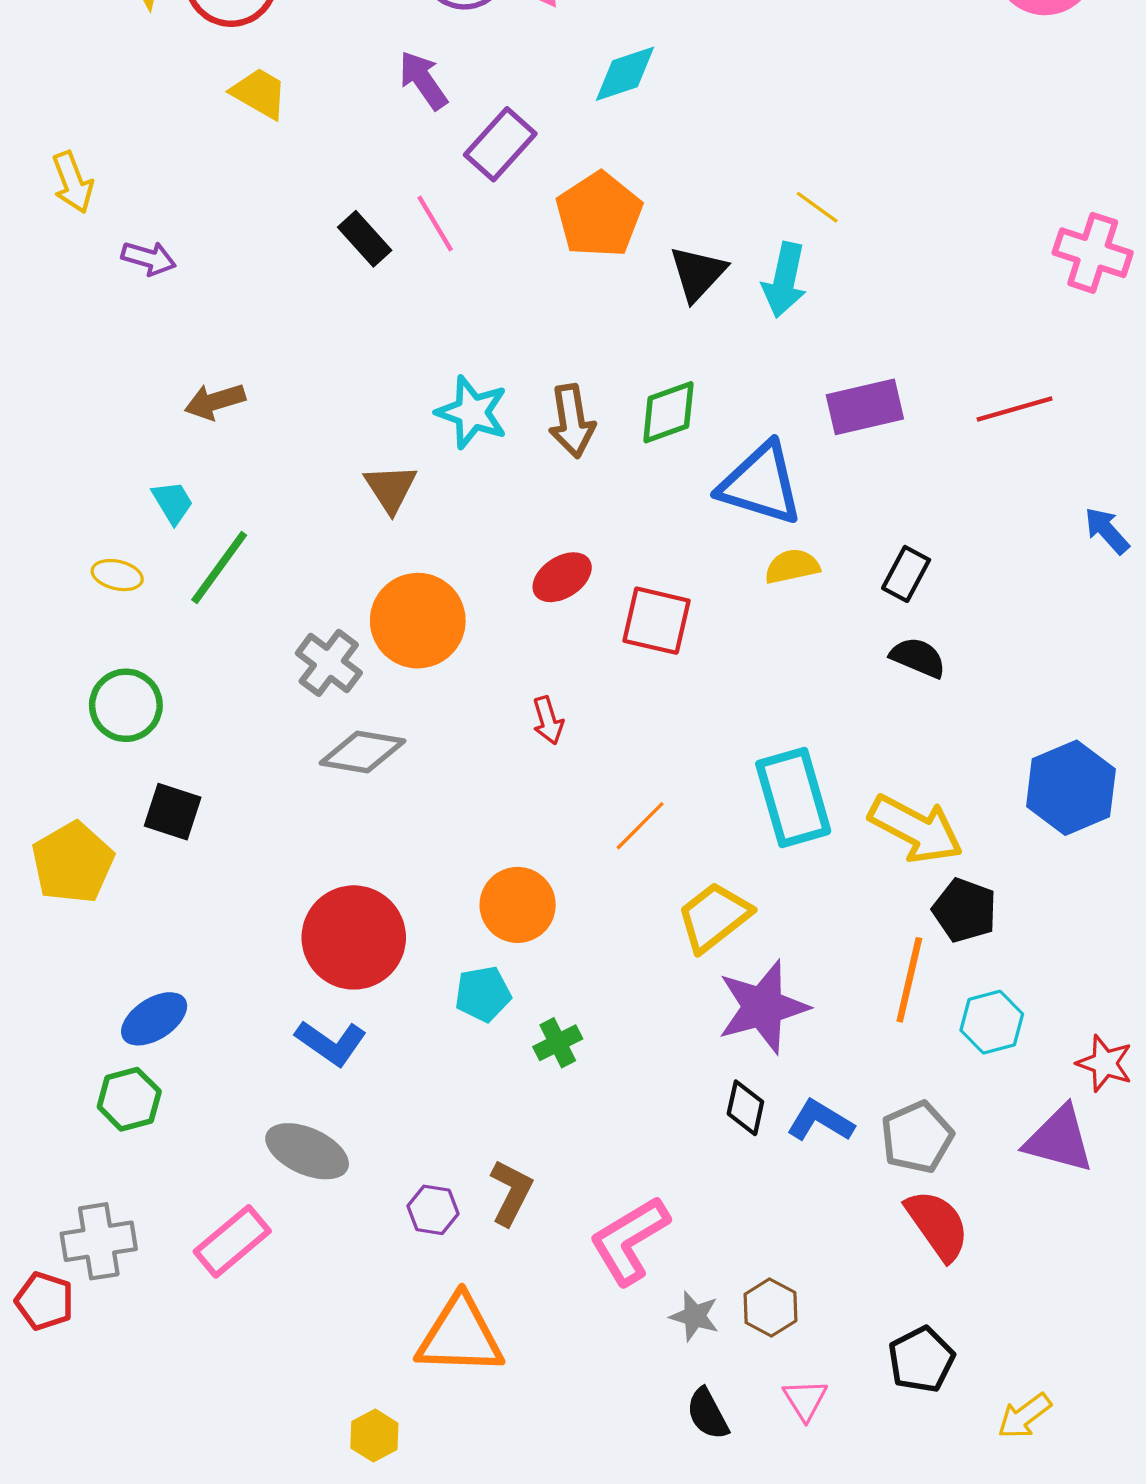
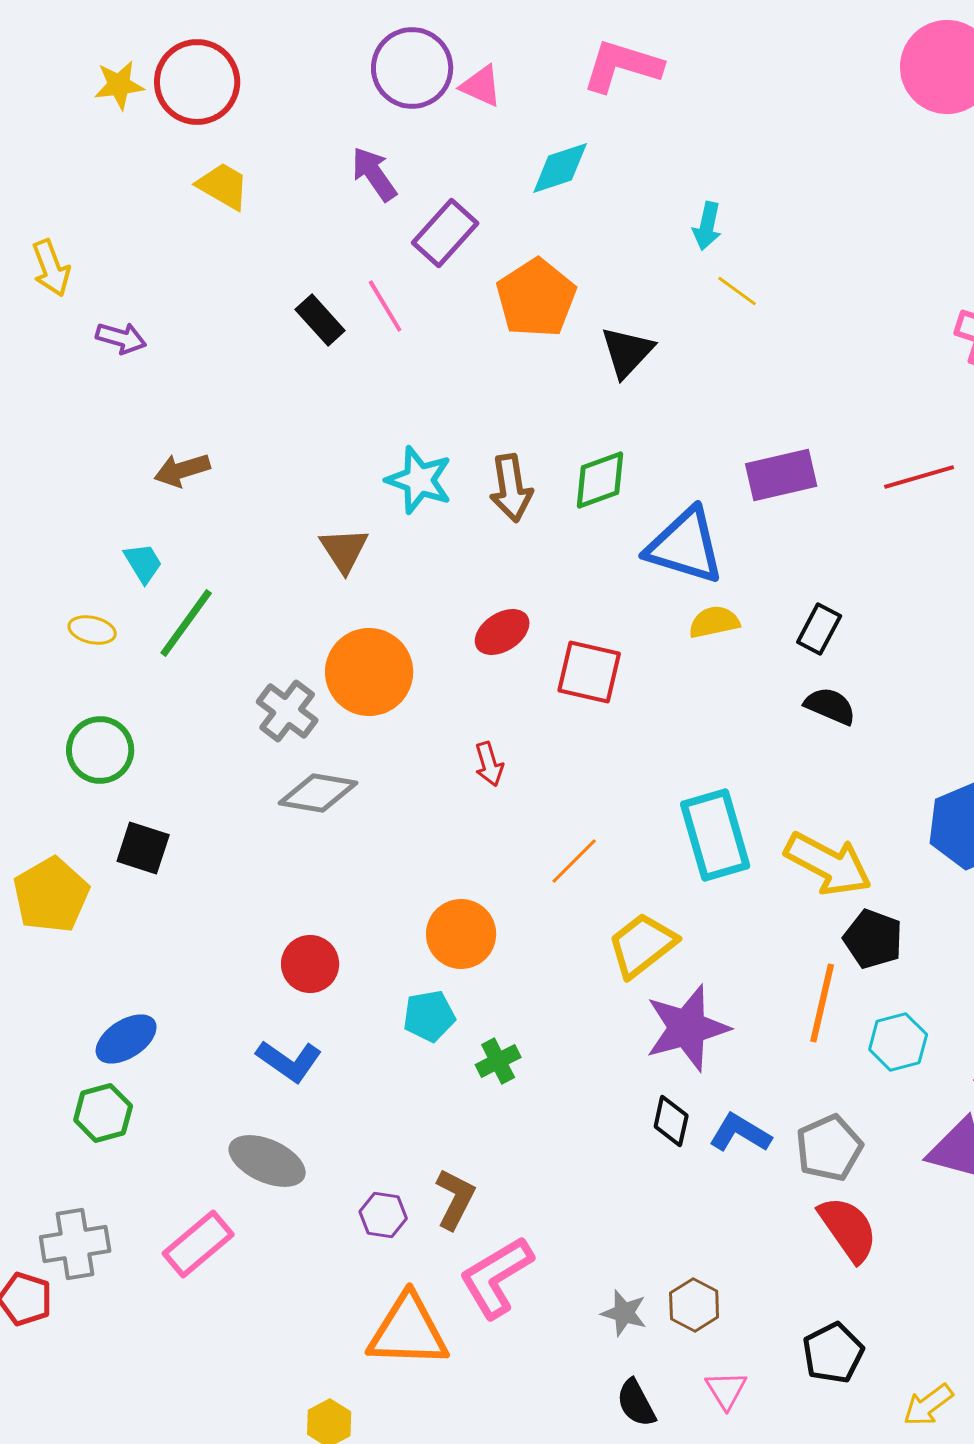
cyan arrow: (785, 280) -> (707, 226), moved, size x0.7
red circle: (354, 937) -> (310, 964), size x0.6
pink L-shape: (629, 1240) -> (496, 1277), moved

